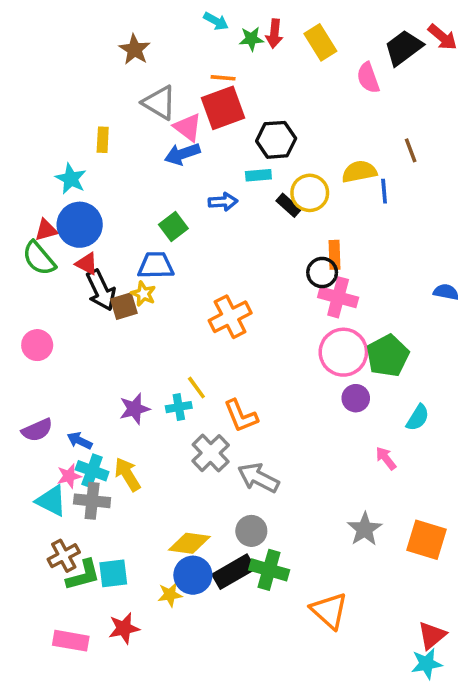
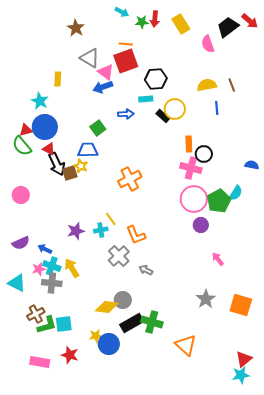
yellow semicircle: (359, 172) -> (207, 85), moved
black circle: (322, 273) -> (204, 154), moved
cyan semicircle: (418, 418) -> (236, 193), moved
gray arrow: (258, 478) -> (146, 270), size x0.6
cyan triangle: (51, 501) -> (17, 283), moved
gray circle: (251, 531) -> (123, 300), moved
blue circle: (193, 575) -> (109, 344), moved
red star: (124, 628) -> (70, 355), turned 30

